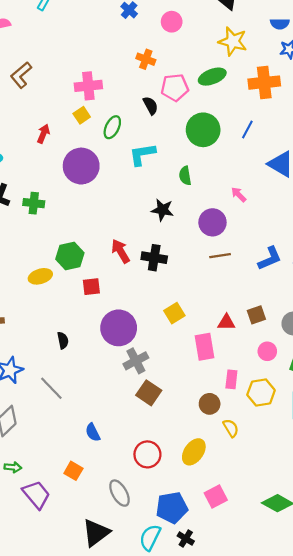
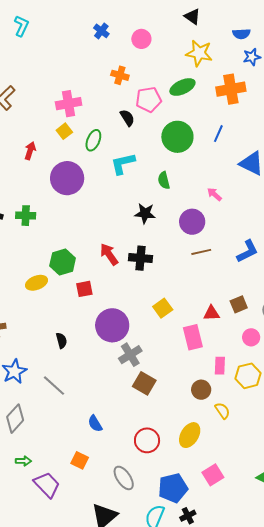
black cross: (186, 539) -> (188, 516), turned 35

